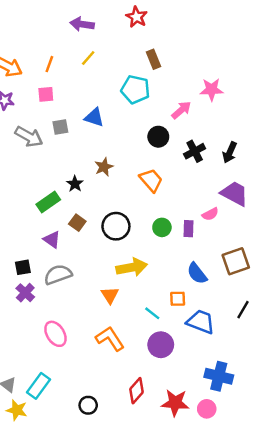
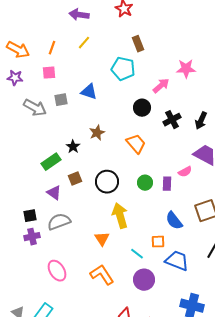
brown square: (77, 223) -> (75, 179), turned 32
yellow arrow: (132, 267) -> (120, 216), turned -95
purple cross: (25, 293) -> (32, 237), turned 35

